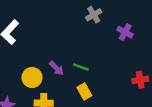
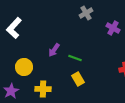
purple arrow: (56, 68) -> (54, 50), moved, turned 80
yellow circle: (32, 78) -> (24, 67), moved

